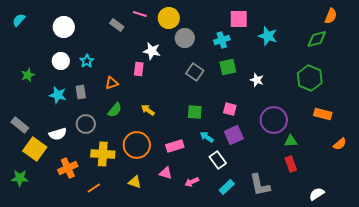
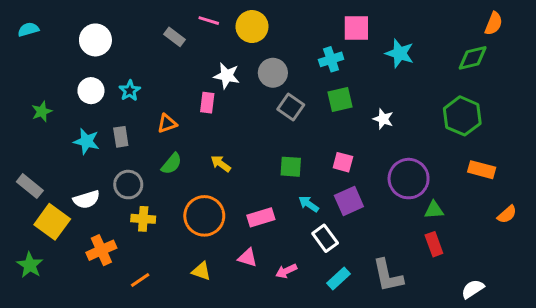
cyan semicircle: (19, 20) -> (28, 29), turned 32
gray circle: (185, 38) -> (273, 73), moved
yellow cross: (103, 154) -> (143, 219), moved, size x0.7
green star: (20, 178) -> (30, 265), turned 30

